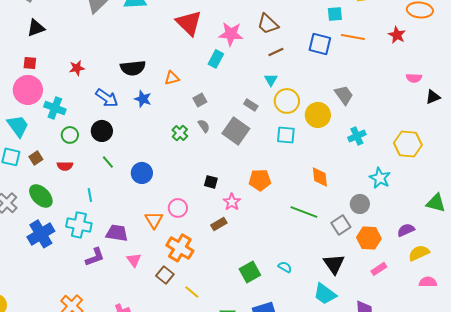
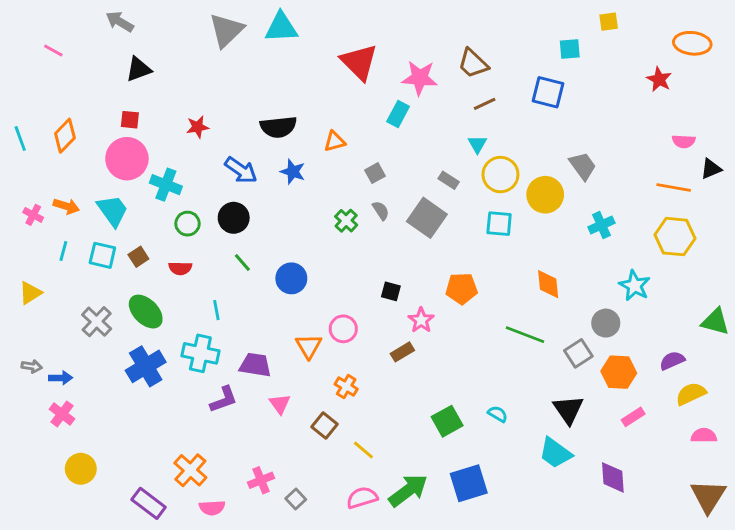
orange line: (353, 37) -> (674, 188), moved
orange cross: (180, 248) -> (346, 387), size x0.6

